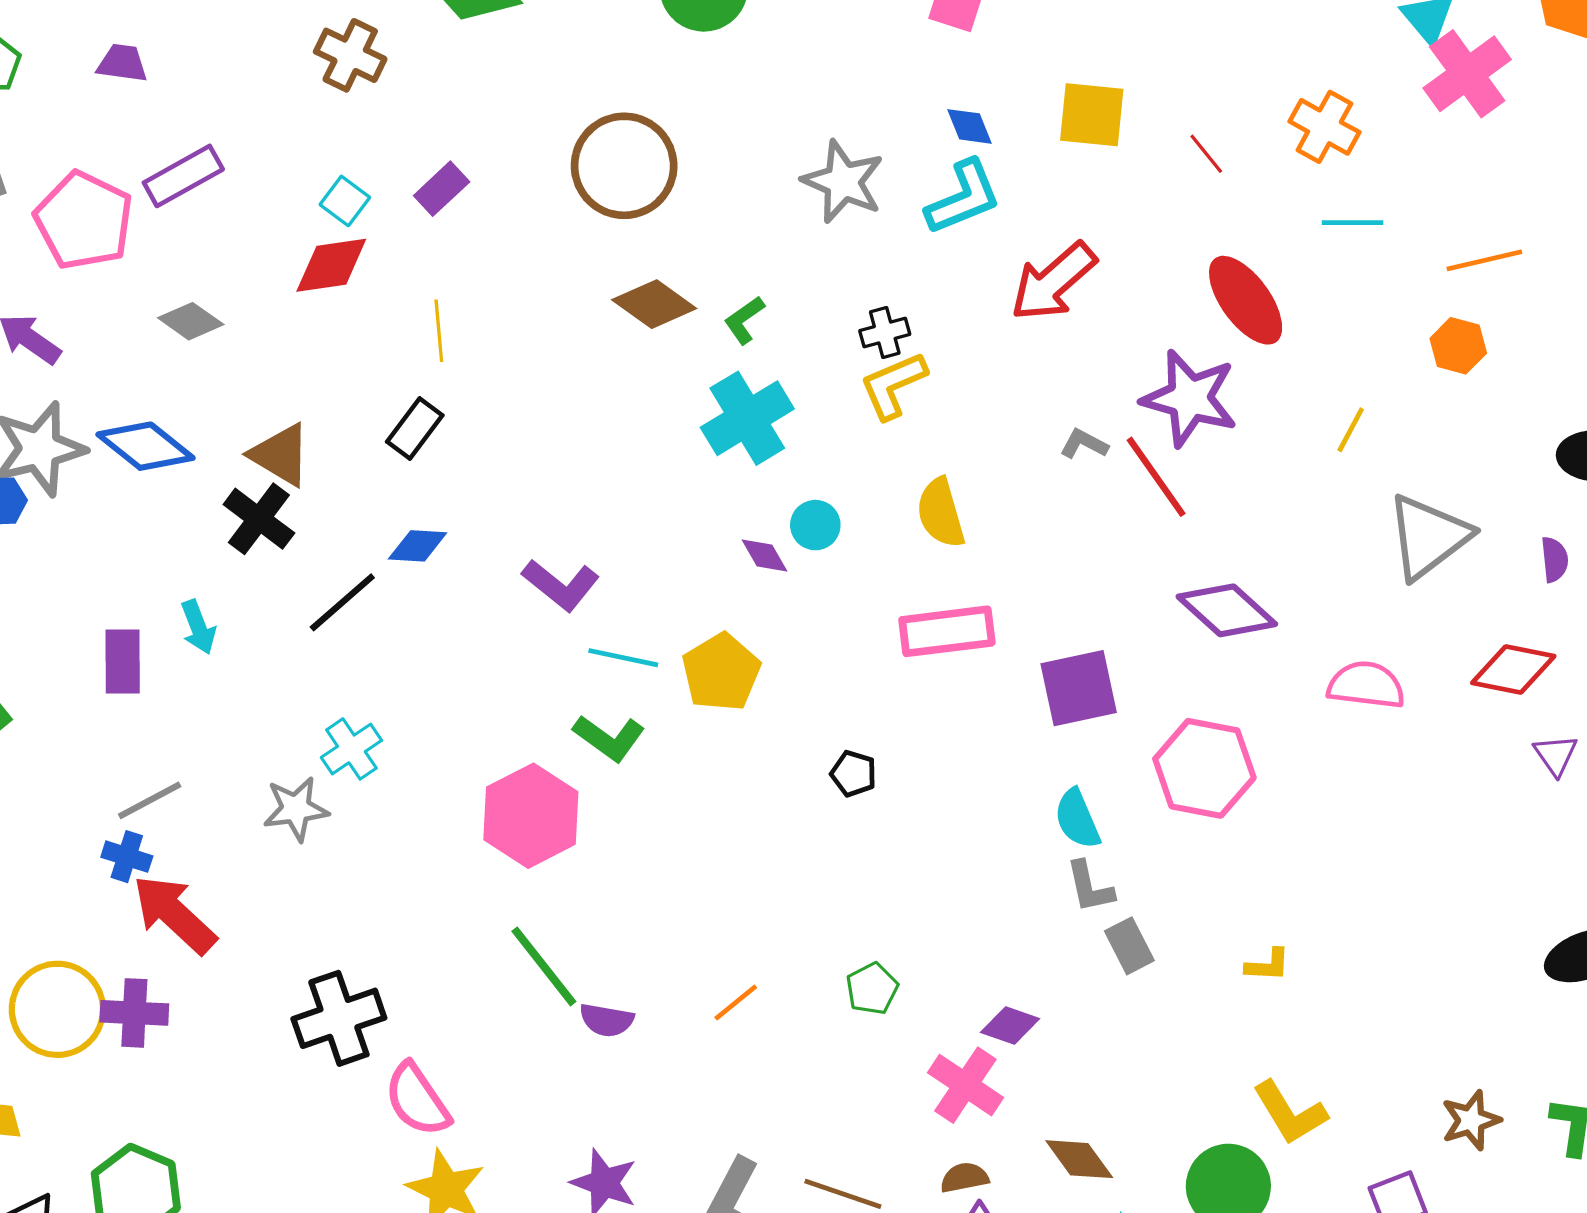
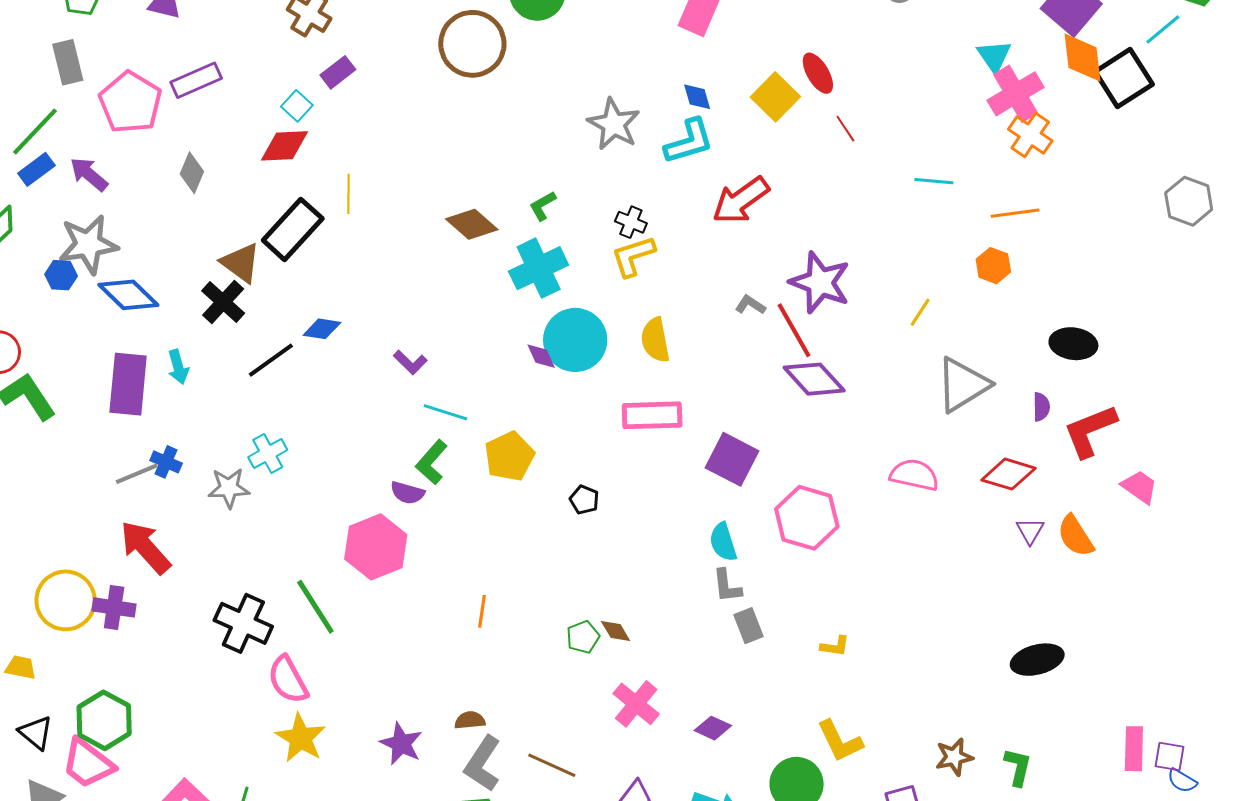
yellow square: (1092, 115) -> (775, 97), turned 33
orange cross: (1324, 127) -> (1030, 135), moved
brown circle: (624, 166) -> (472, 44), moved
purple rectangle: (442, 189) -> (338, 72), moved
red ellipse: (1246, 300) -> (818, 73), moved, size x0.7
brown diamond: (654, 304) -> (472, 224), moved
gray diamond: (191, 321) -> (192, 173), turned 72
black cross: (885, 333) -> (631, 222), turned 32
black rectangle: (415, 429) -> (293, 229), moved, size x1.6
blue diamond: (145, 446) -> (128, 295), moved
cyan circle: (815, 525) -> (575, 340), size x2.0
purple L-shape: (561, 585) -> (410, 362), size x0.7
purple diamond: (1227, 610) -> (814, 379), moved
purple rectangle: (123, 661) -> (128, 384), size x1.5
yellow pentagon: (721, 672) -> (509, 456), moved
purple square: (1079, 688) -> (732, 459), turned 34
green L-shape: (609, 738) -> (432, 462), turned 90
pink hexagon: (531, 816) -> (376, 547), moved
blue cross: (127, 857) -> (166, 462), moved
green line: (544, 966) -> (315, 607), moved
orange line: (736, 1003) -> (482, 611), moved, turned -48
black cross: (339, 1018) -> (243, 623), turned 38
purple semicircle: (607, 1020) -> (407, 493), moved
purple diamond: (1010, 1025) -> (713, 728), moved
brown diamond: (1079, 1159) -> (616, 631), moved, size x0.7
brown semicircle: (964, 1178) -> (470, 720), moved

